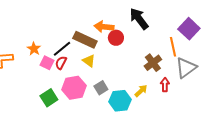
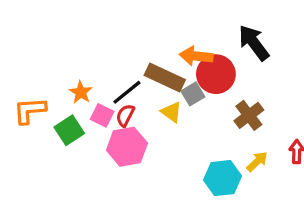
red circle: (116, 38) -> (216, 74), size x1.5
brown cross: (153, 63) -> (249, 115), moved
pink hexagon: (74, 88) -> (127, 147), moved
gray square: (101, 88) -> (193, 94), moved
green square: (49, 98) -> (69, 130), moved

